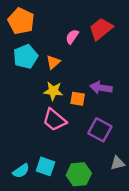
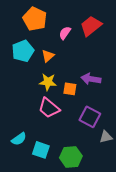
orange pentagon: (21, 21) -> (35, 19), moved
gray triangle: (118, 163) -> (106, 137), moved
cyan semicircle: (21, 171) -> (19, 139), moved

